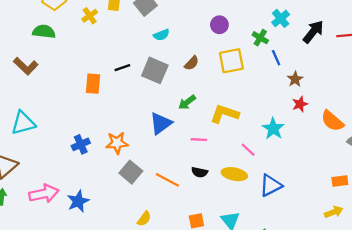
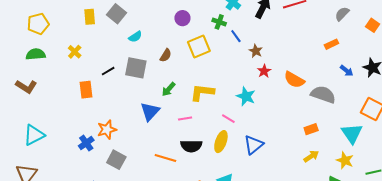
yellow cross: (90, 16) -> (75, 52), moved
orange star: (117, 143) -> (107, 130), moved
gray square: (131, 172) -> (116, 160), moved
black semicircle: (200, 172) -> (191, 146), size x1.5
yellow ellipse: (234, 174) -> (221, 142), turned -70

